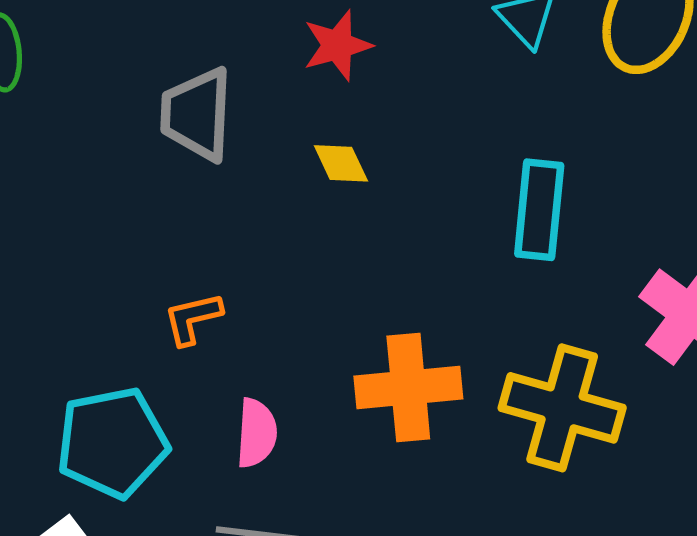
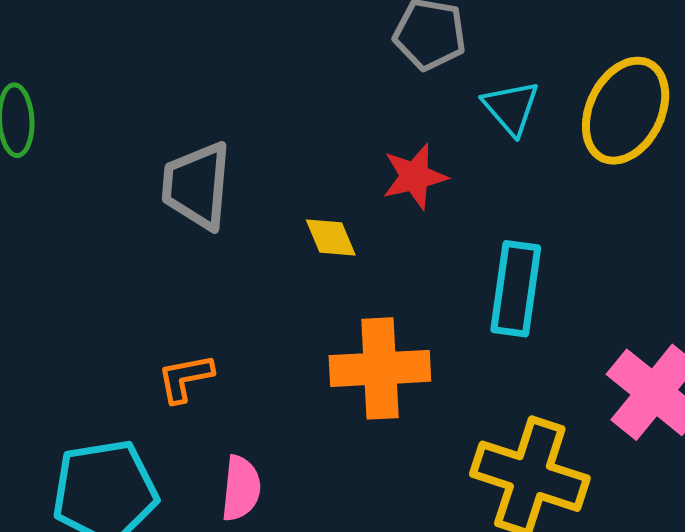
red star: (337, 45) -> (415, 177), moved
orange cross: (408, 387) -> (380, 368), moved

